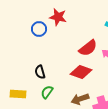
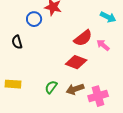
black semicircle: (40, 72) -> (17, 42), moved
green semicircle: (47, 92) -> (51, 87), moved

